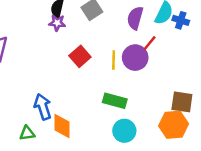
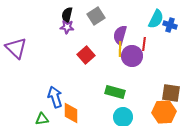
purple semicircle: (135, 18) -> (120, 35), moved
red line: (150, 43) -> (144, 44), turned -32
yellow line: (114, 60) -> (120, 49), moved

